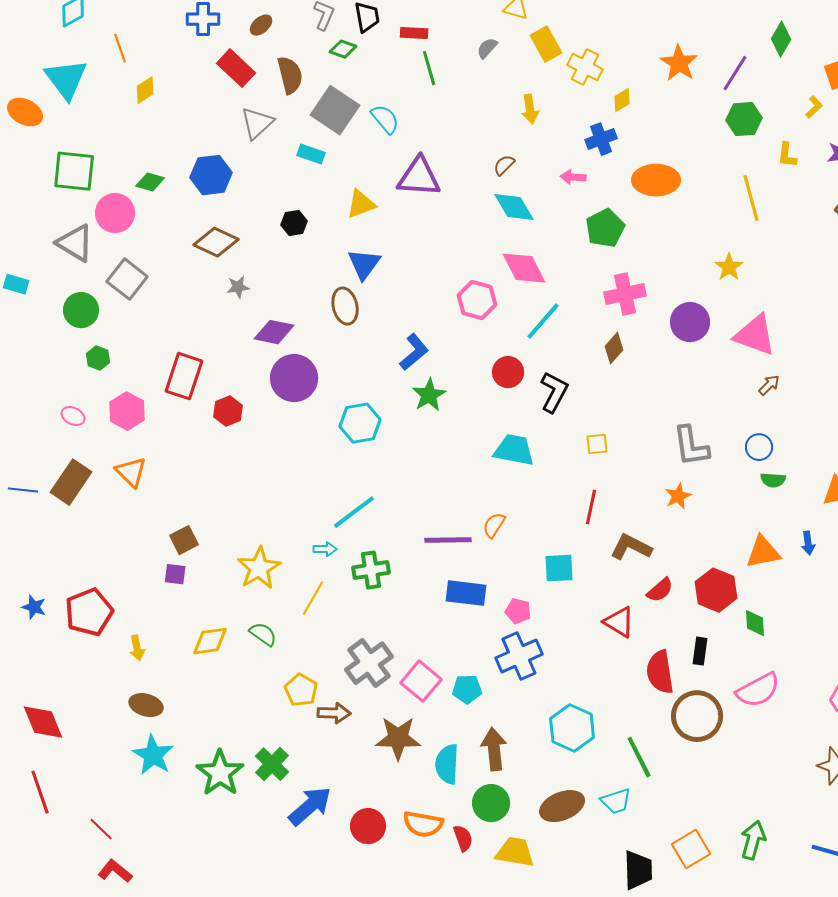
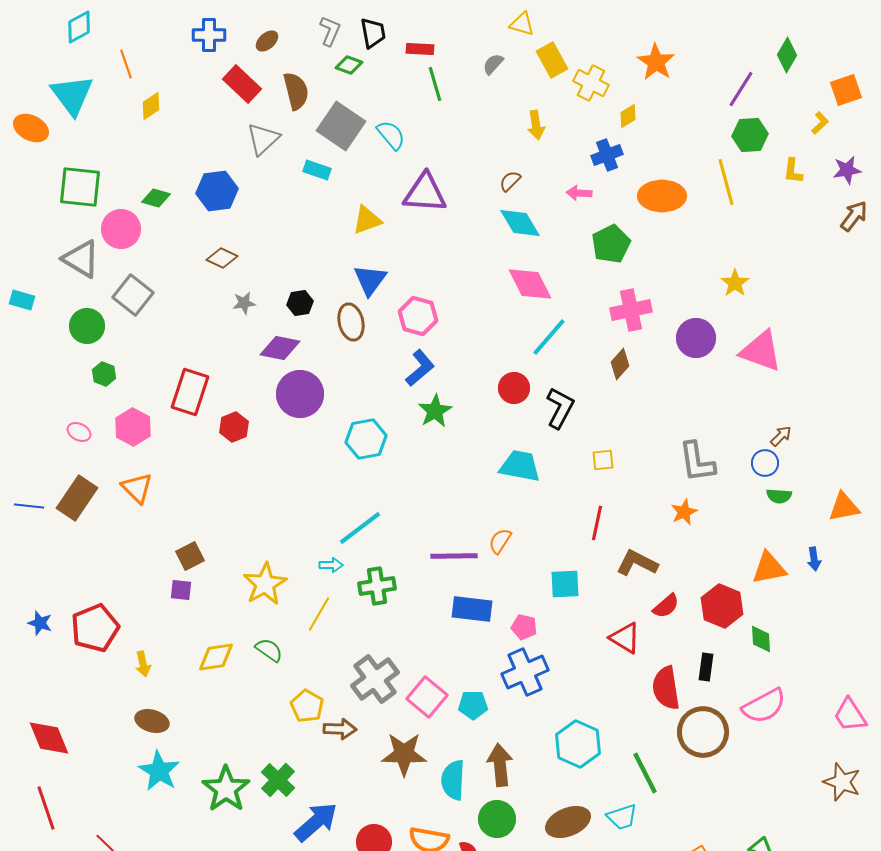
orange star: (679, 63) -> (656, 62), moved
yellow line: (751, 198) -> (726, 182), moved
black hexagon: (294, 223) -> (300, 303), moved
brown diamond: (216, 242) -> (222, 258), size x0.7
pink hexagon: (477, 300) -> (418, 316), moved
brown arrow: (769, 385) -> (781, 436), moved

